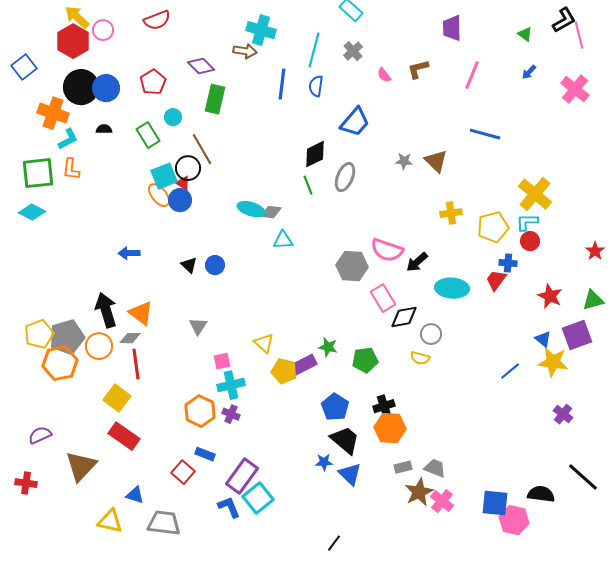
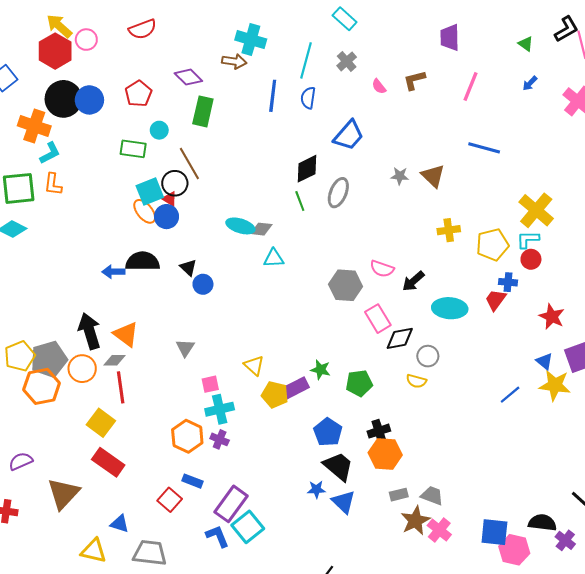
black semicircle: (104, 129) -> (143, 261), moved, size x2.0
green rectangle: (148, 135) -> (133, 149), turned -50
pink semicircle: (387, 250) -> (382, 269), size x0.7
black triangle: (189, 265) -> (188, 268), moved
purple cross: (563, 414) -> (565, 540), moved

